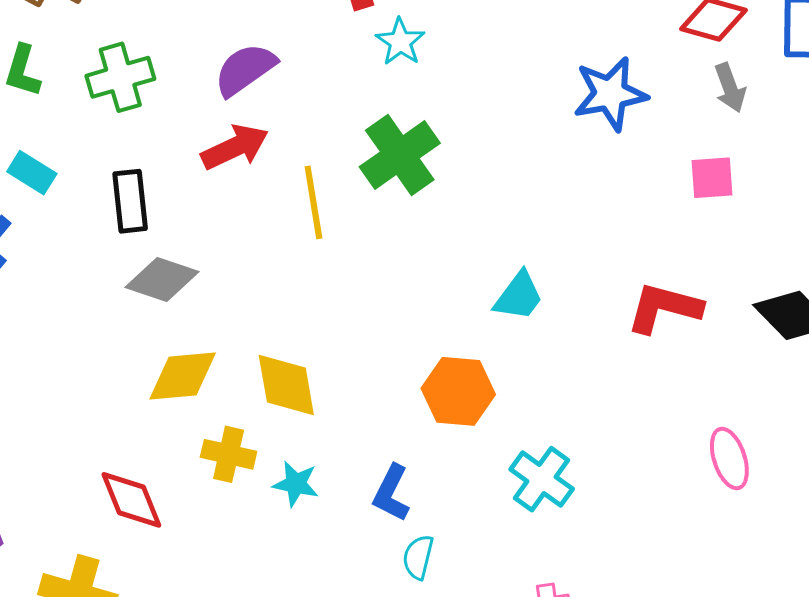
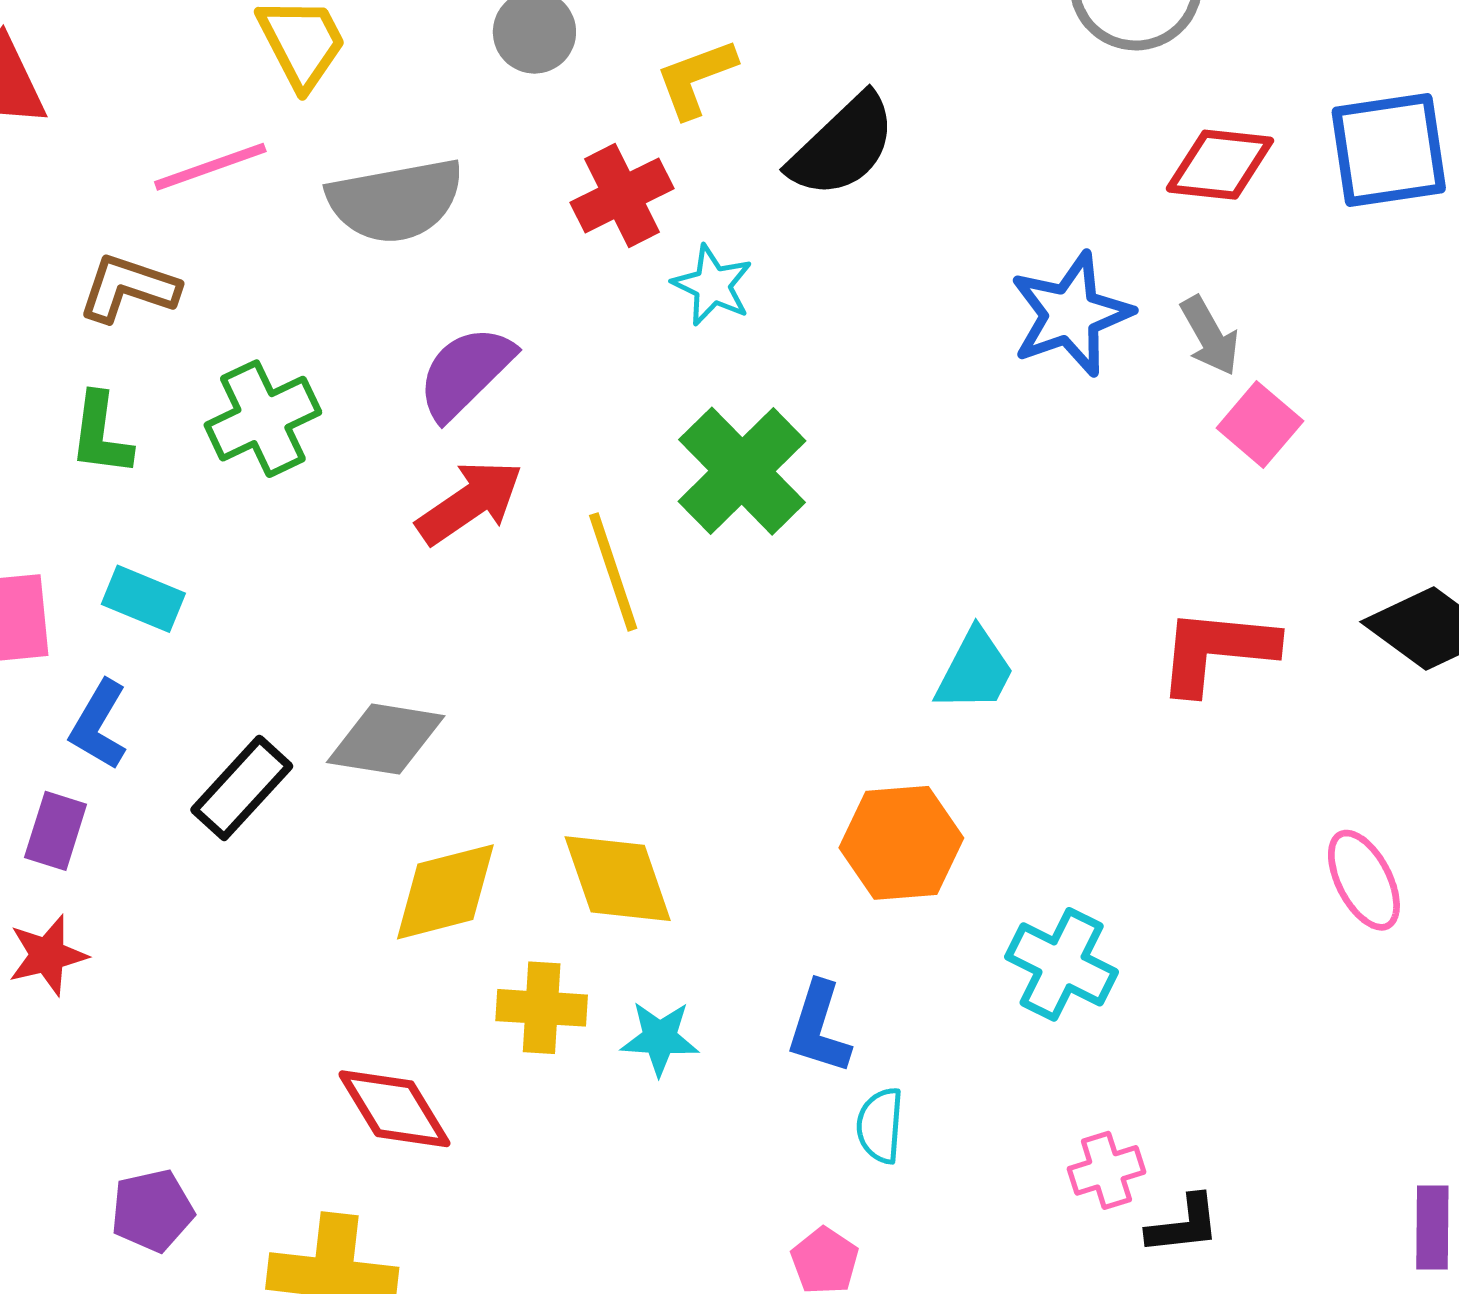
gray arrow: (730, 88) -> (1210, 336), moved
pink square: (712, 178) -> (1260, 424), turned -36
black rectangle: (130, 201) -> (242, 788), moved, turned 58

